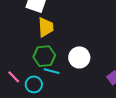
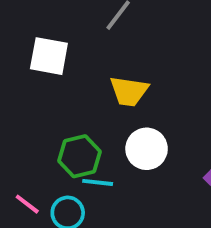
yellow trapezoid: (46, 27) -> (129, 91), moved, turned 110

